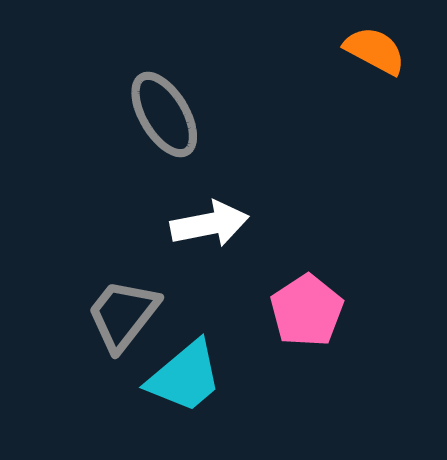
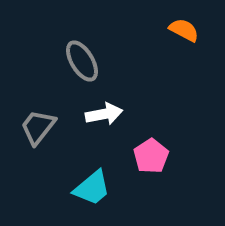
gray trapezoid: (123, 315) -> (38, 127), moved

